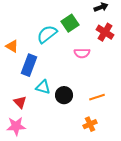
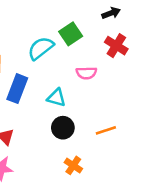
cyan triangle: (43, 87) -> (56, 98), moved
orange cross: (90, 124) -> (73, 165), moved, turned -32

